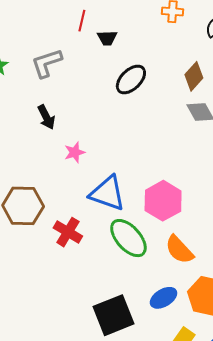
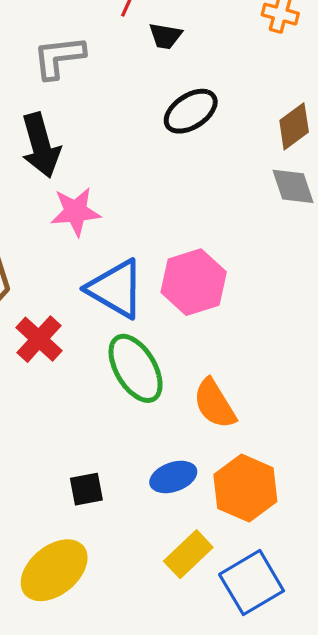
black arrow: (46, 117) -> (41, 145), size x1.5
pink star: (75, 152) -> (76, 212), size x1.4
pink hexagon: (163, 201) -> (194, 282), moved
black square: (114, 315) -> (86, 489), size x0.5

